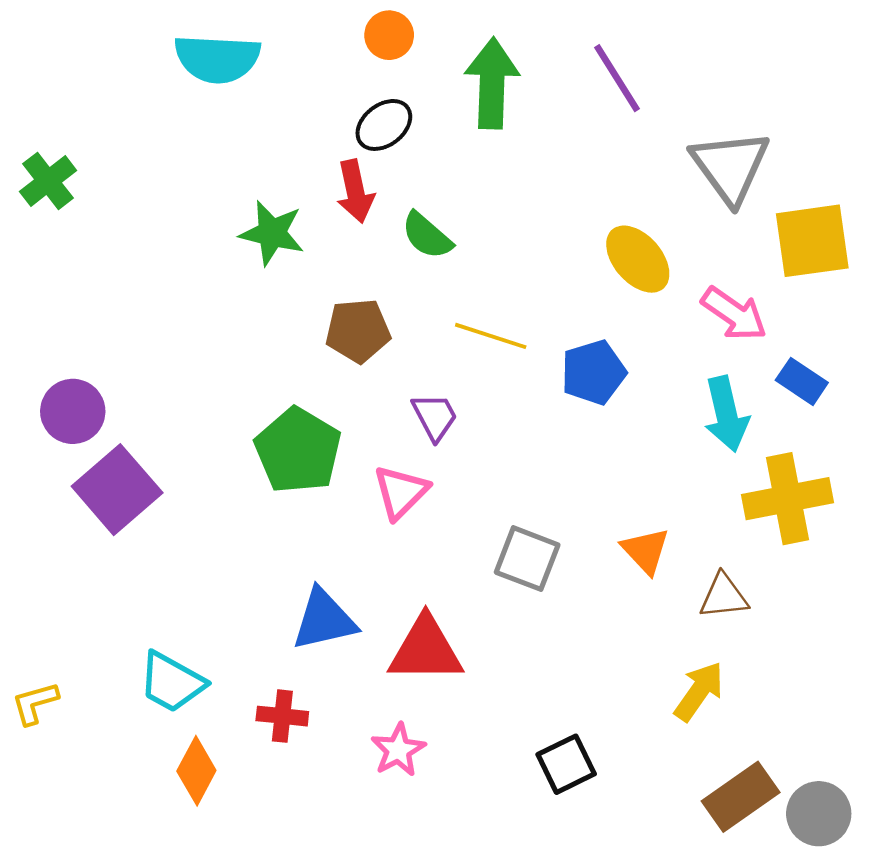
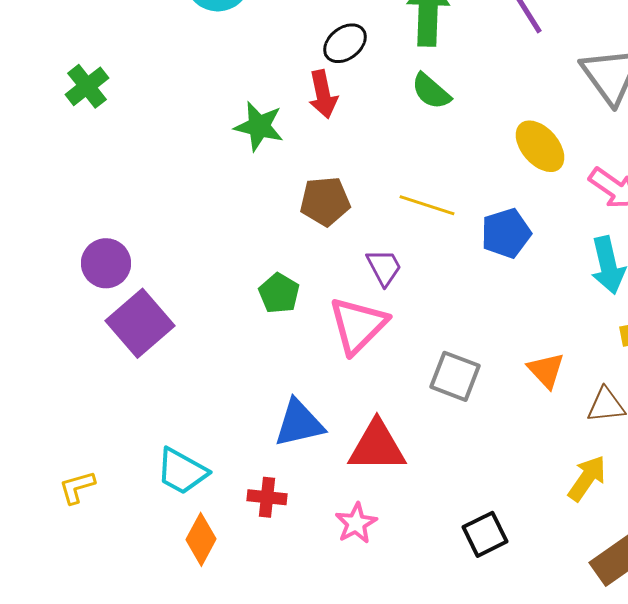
green semicircle: (427, 236) -> (431, 91), moved
green pentagon: (298, 450) -> (279, 293), size x0.6
pink triangle: (401, 492) -> (358, 325), size x1.4

